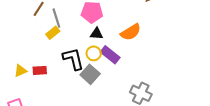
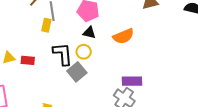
yellow rectangle: (53, 33) -> (46, 25), turned -48
purple rectangle: (110, 55) -> (132, 81), moved, turned -48

